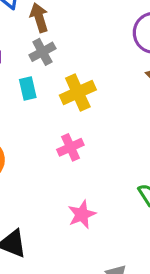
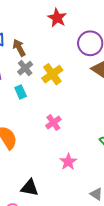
yellow cross: (78, 92) -> (52, 74), moved

